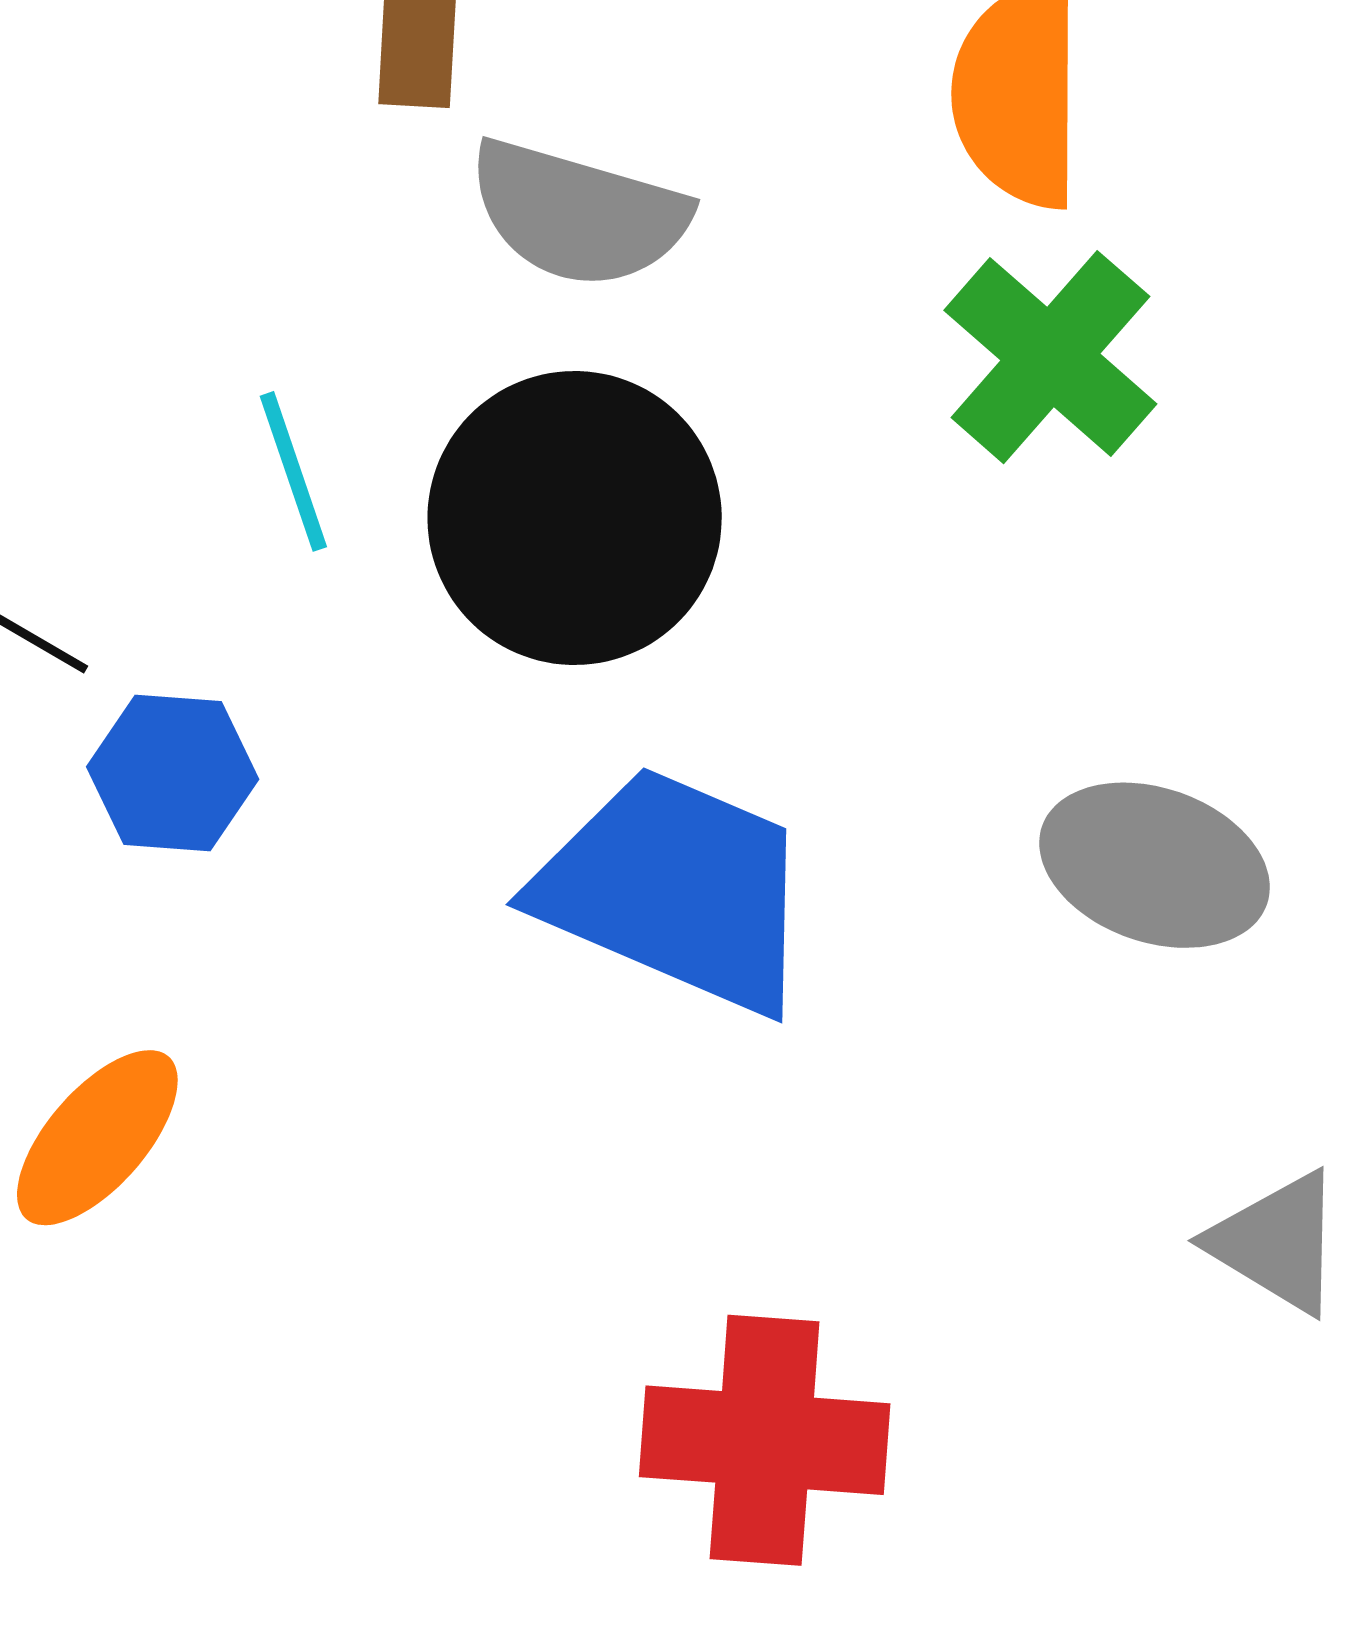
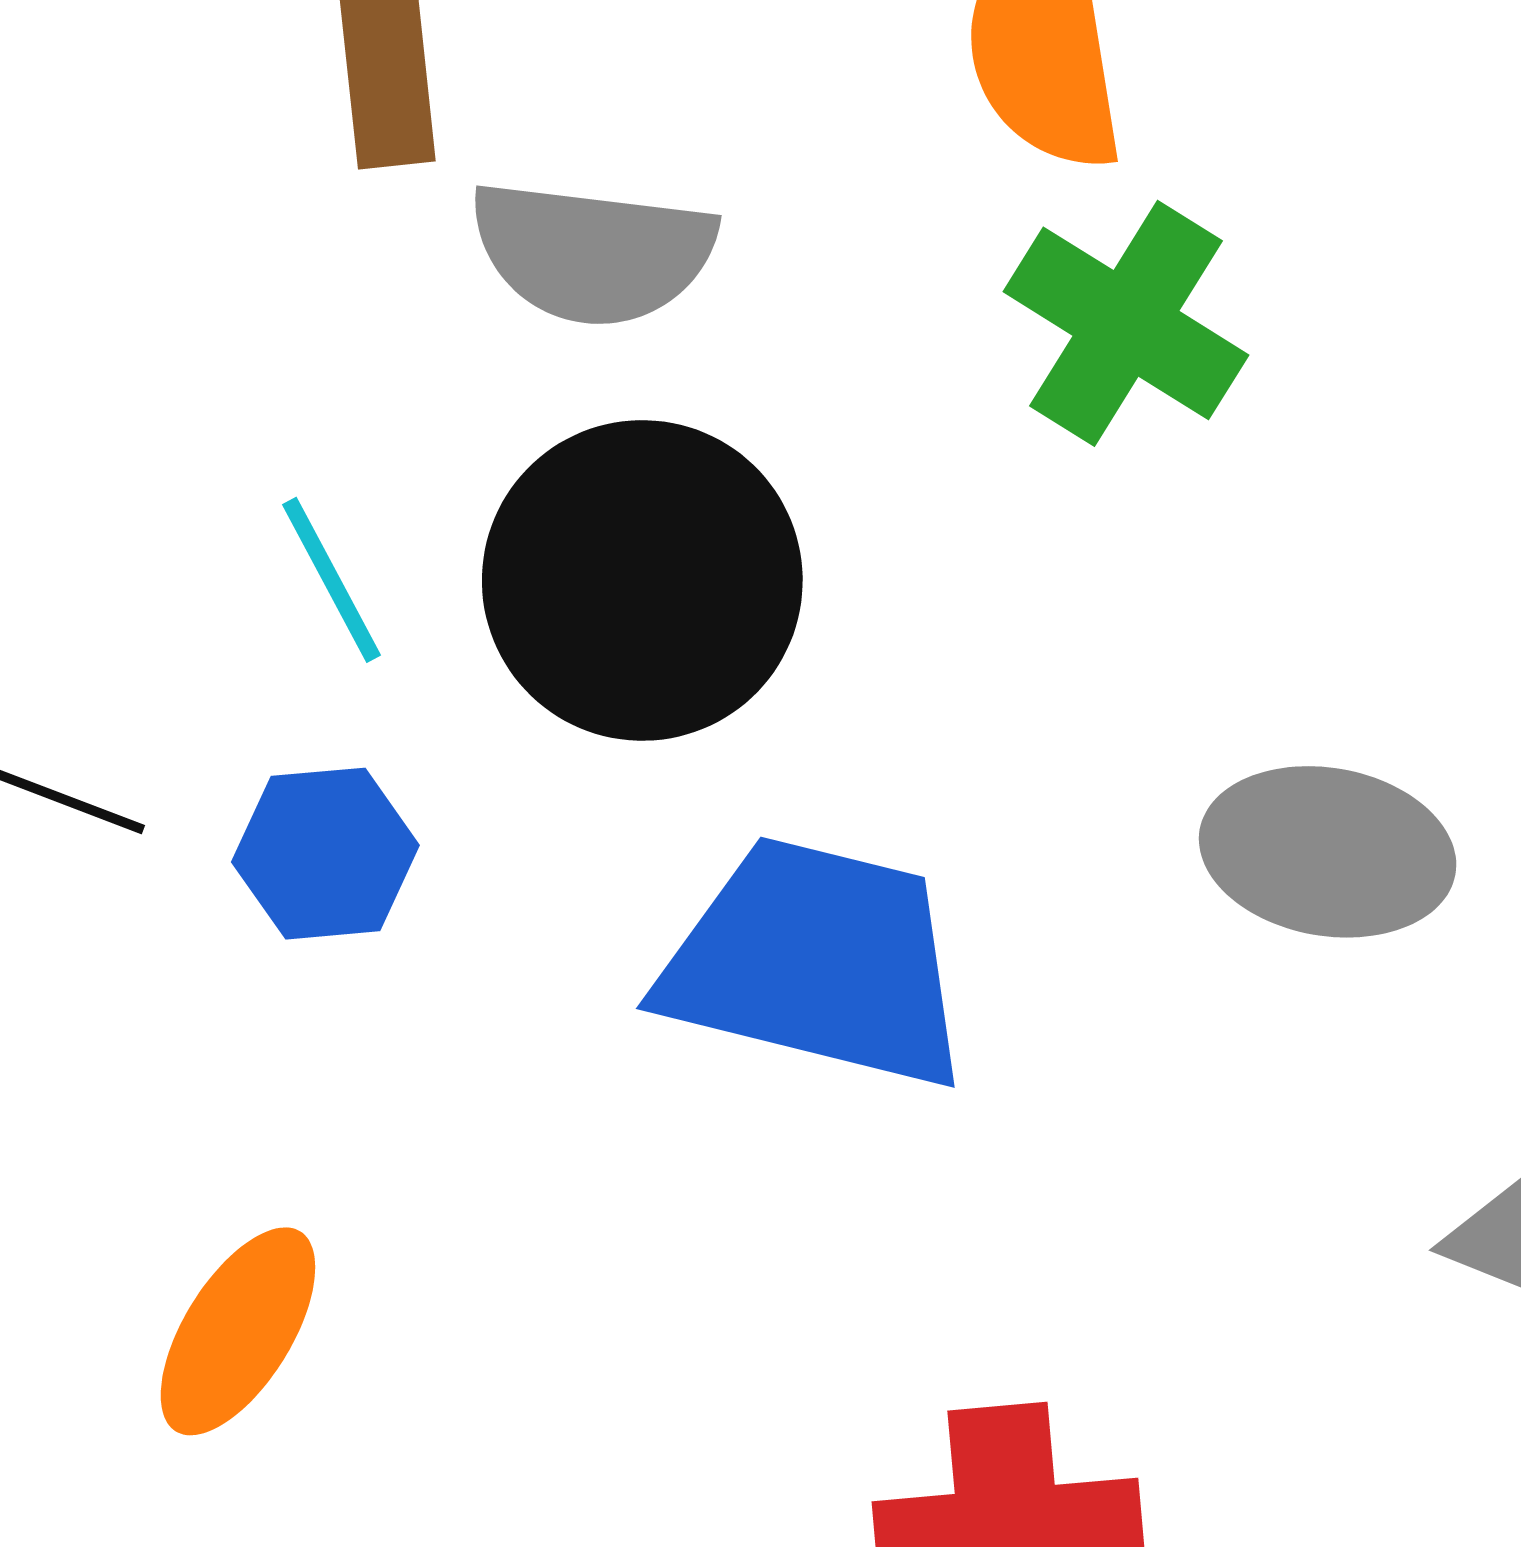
blue hexagon: (173, 773) -> (325, 854), moved

